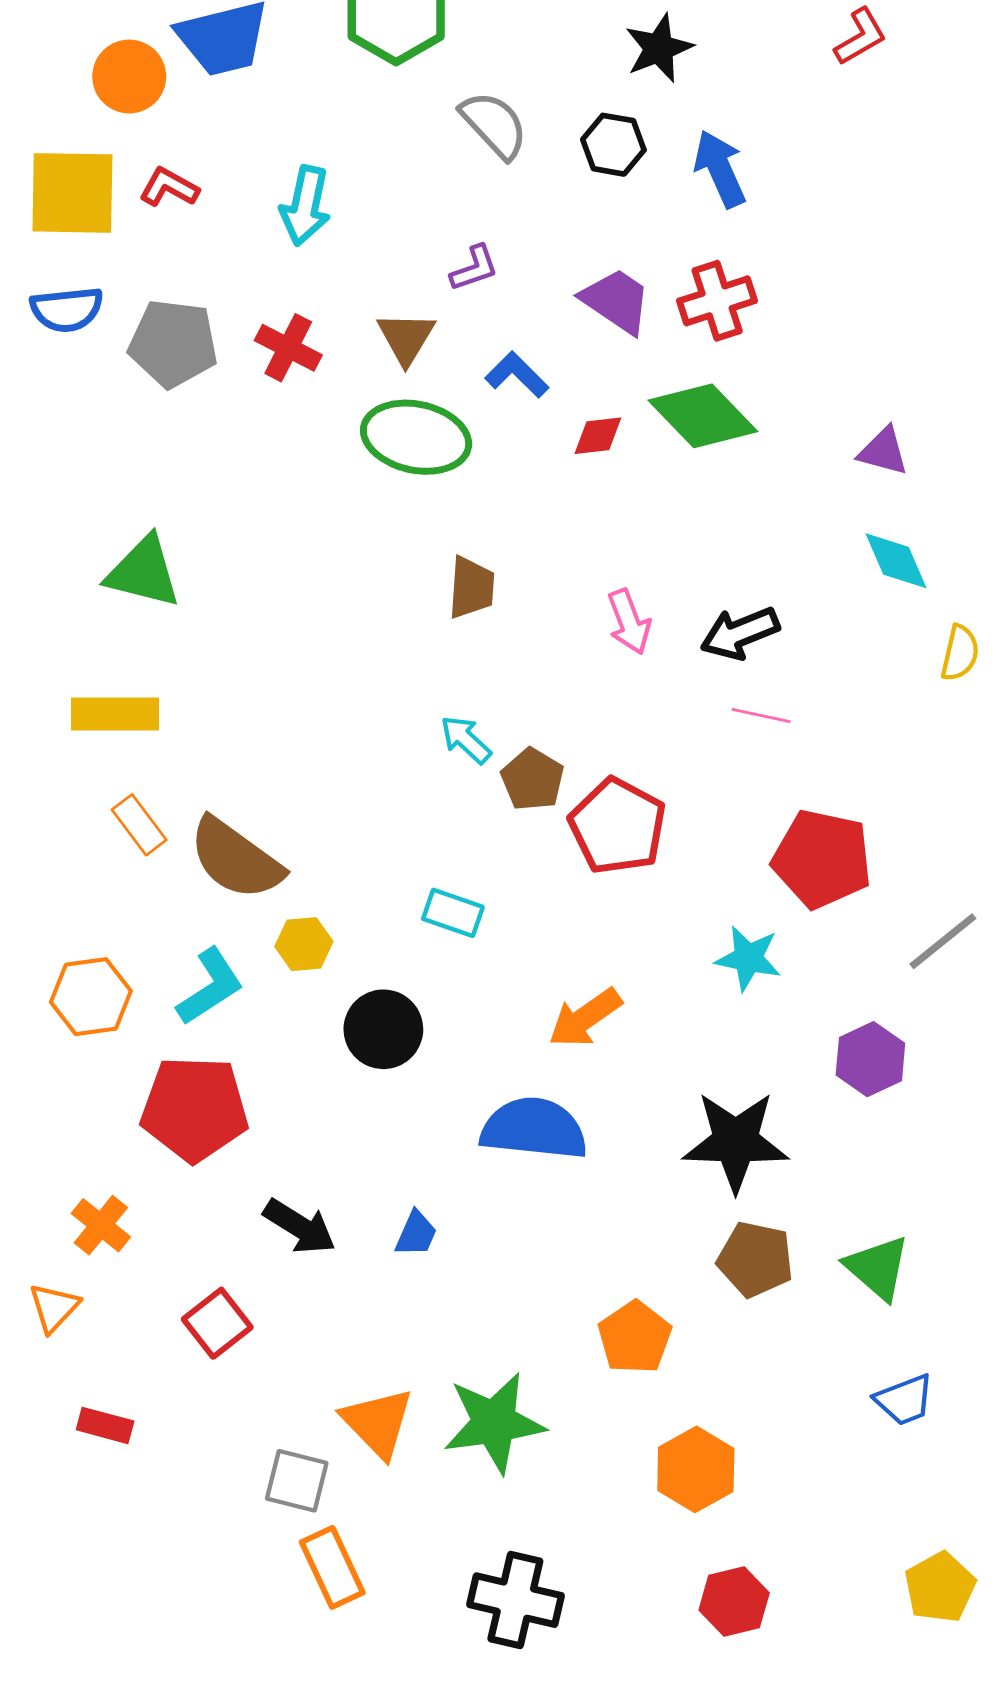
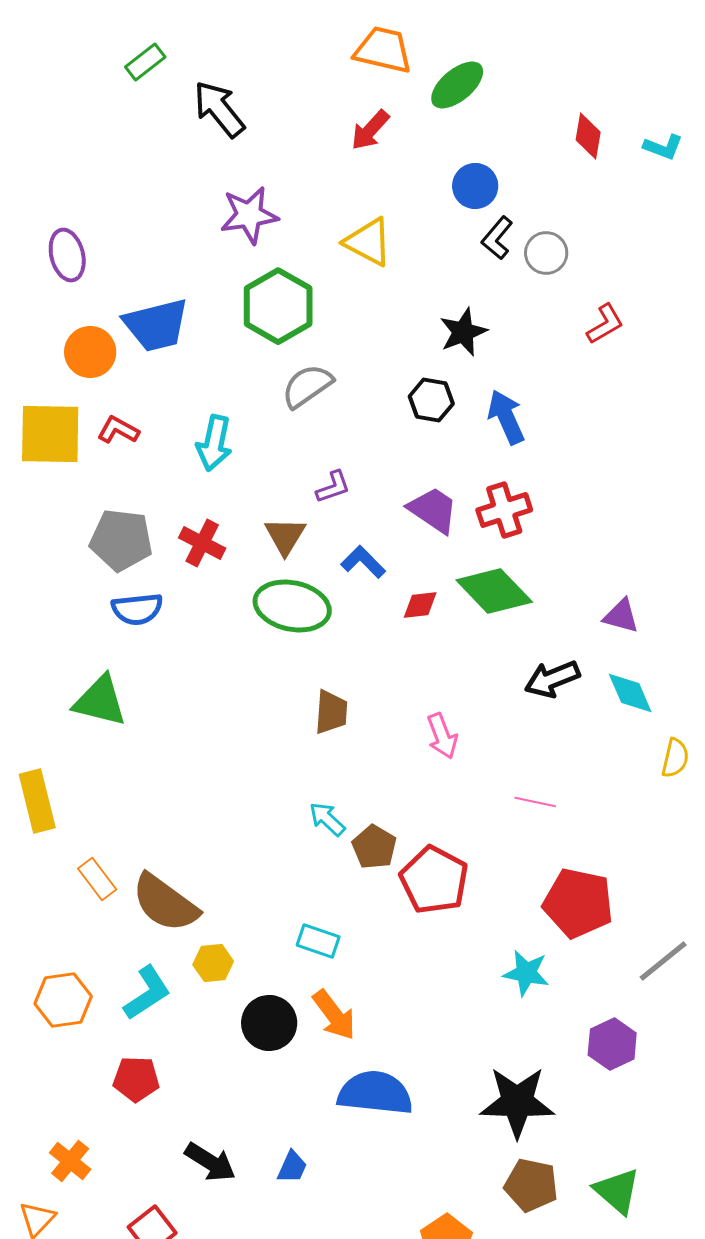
gray semicircle: (494, 125) -> (307, 386), moved, turned -82
blue semicircle: (67, 309) -> (137, 609), moved
black arrow: (740, 633) -> (552, 679), moved
yellow rectangle: (115, 714) -> (37, 801), moved, turned 76
orange arrow: (585, 1018) -> (334, 1015), moved, turned -92
red pentagon: (195, 1109) -> (136, 1079), size x0.6

